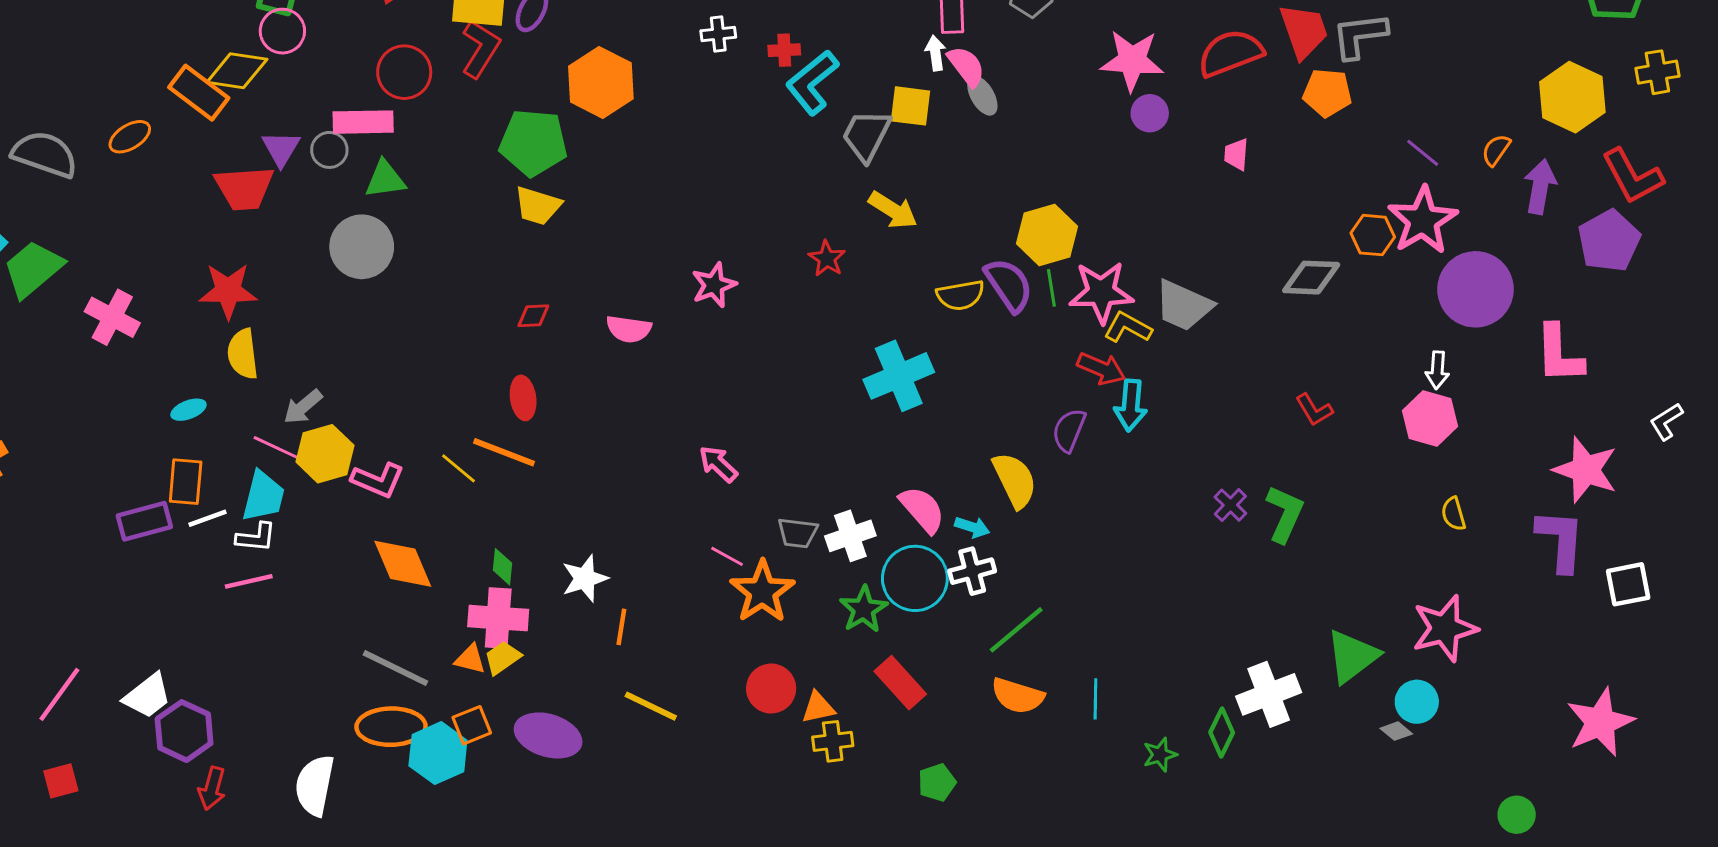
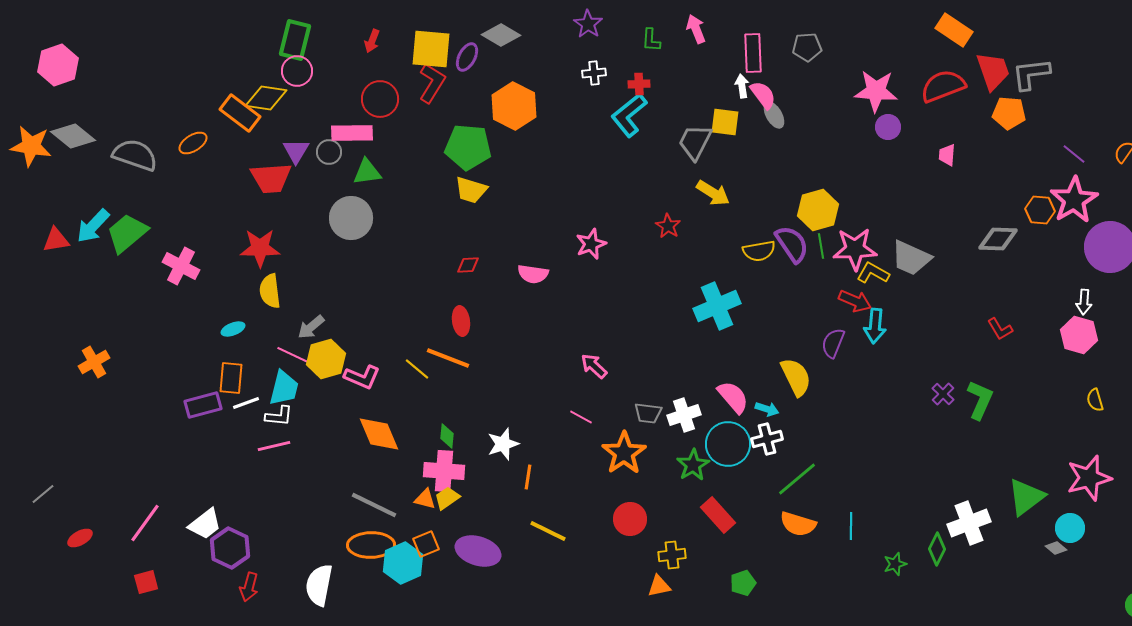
cyan L-shape: (812, 82) -> (629, 115), moved
pink line: (727, 556) -> (581, 417), moved
orange triangle: (818, 708) -> (659, 586), moved

